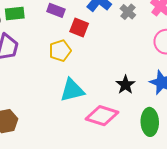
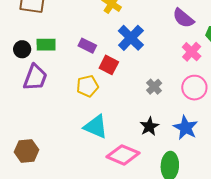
gray cross: (128, 12) -> (154, 87), moved
cyan triangle: (72, 90) -> (96, 127), turned 32

